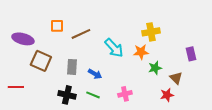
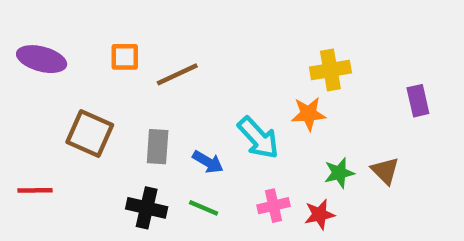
purple ellipse: (23, 39) -> (42, 59), moved
cyan arrow: (114, 48) -> (258, 138), moved
purple rectangle: (191, 54) -> (418, 101), moved
green star: (155, 68) -> (339, 173), moved
red star: (167, 95) -> (319, 214), moved

